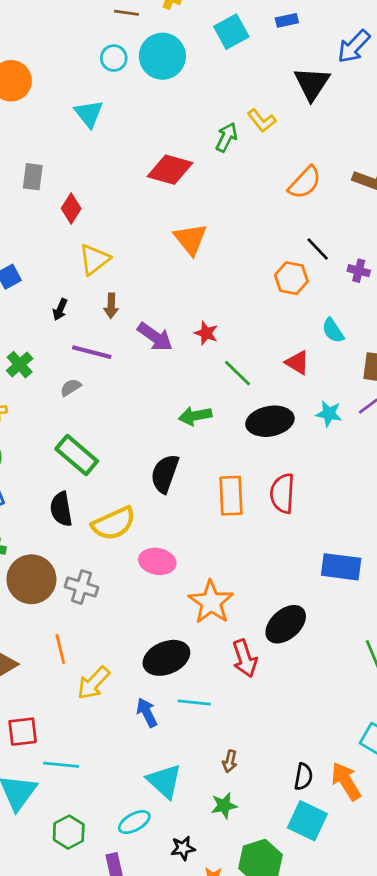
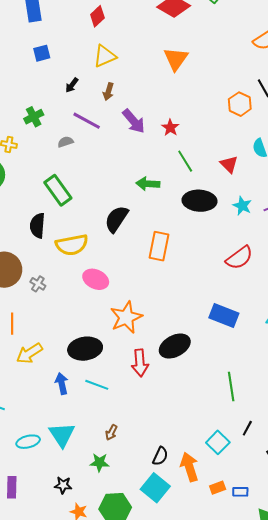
red semicircle: (282, 493) -> (239, 258), moved, turned -144
gray cross: (82, 587) -> (38, 284), size x0.7
cyan ellipse: (134, 822) -> (28, 442), moved

